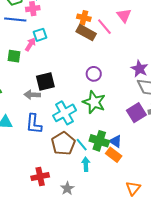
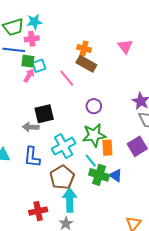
pink line: (104, 27) -> (67, 78), moved
green square: (14, 56) -> (28, 61), moved
green star: (94, 102) -> (94, 135), turned -30
cyan line: (82, 145) -> (91, 161), moved
orange rectangle: (114, 155) -> (107, 148), moved, turned 49
cyan arrow: (86, 164) -> (70, 200), moved, size x1.6

